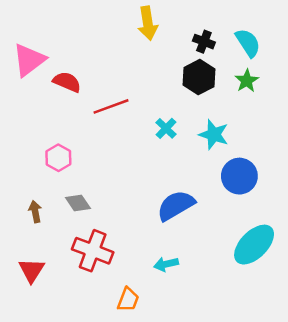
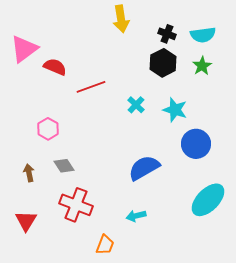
cyan semicircle: (248, 43) -> (203, 35), turned 115

